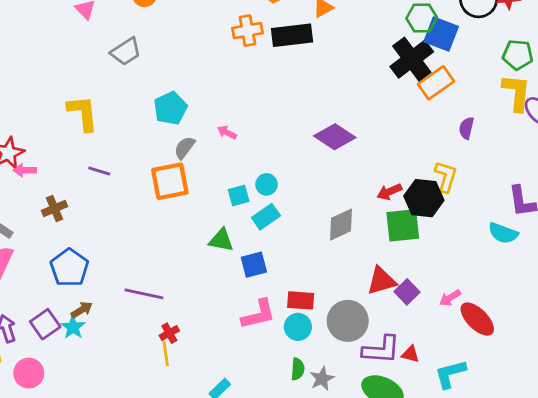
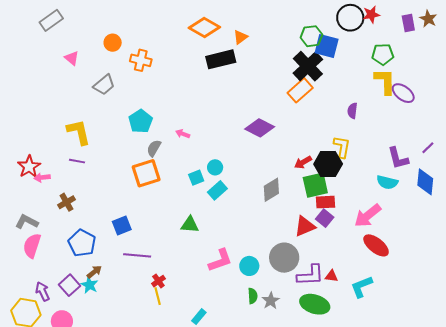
orange cross: (248, 31) -> (141, 60), moved, turned 30
orange rectangle: (436, 83) -> (300, 90), moved
purple line: (99, 171) -> (77, 161), moved
green triangle: (221, 240) -> (190, 225), moved
blue square: (254, 265) -> (122, 226), moved
purple square: (407, 292) -> (325, 218), moved
pink arrow: (450, 298) -> (368, 216), moved, size x1.8
red rectangle: (301, 300) -> (325, 202), moved

